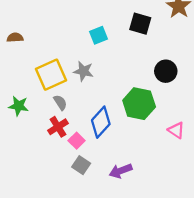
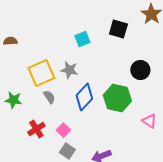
blue diamond: (101, 122) -> (84, 97), moved
red cross: (58, 127) -> (36, 129), moved

